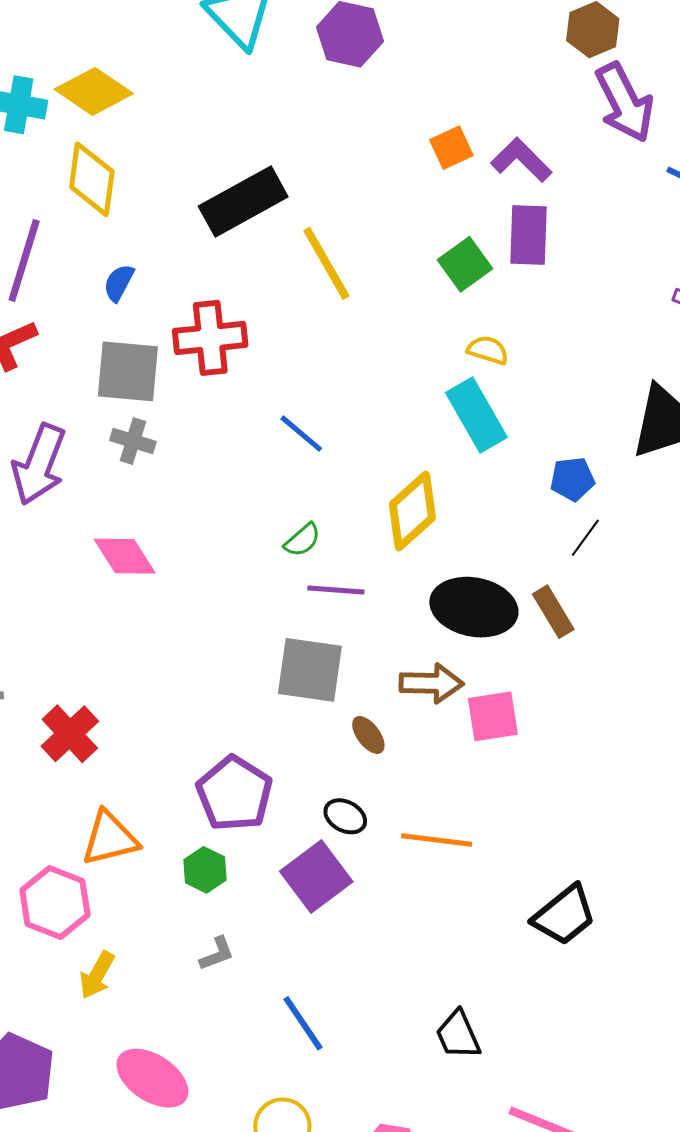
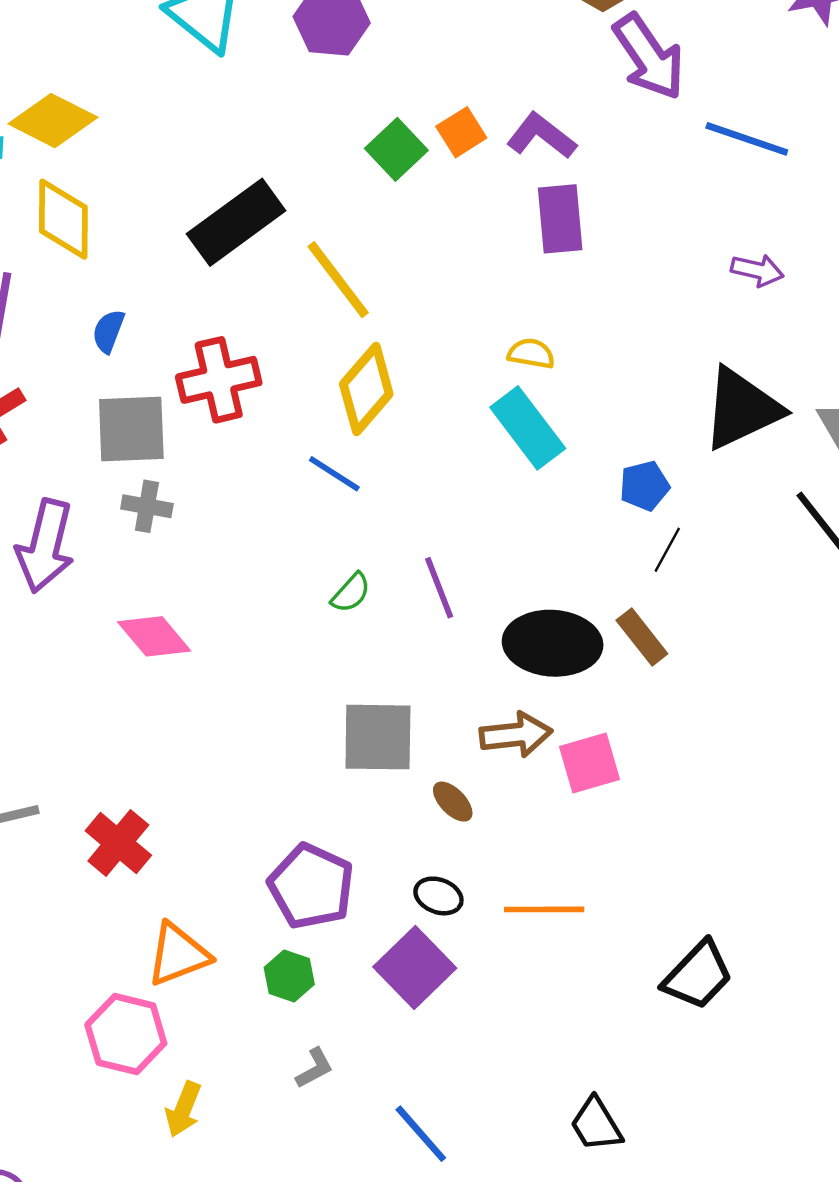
green square: (465, 264) -> (396, 149), moved
yellow diamond: (412, 511) -> (366, 389), moved
purple line: (336, 590) -> (439, 588), moved, turned 72

